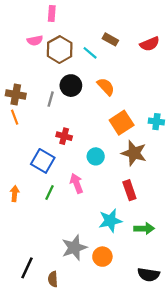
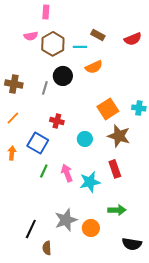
cyan line: (90, 53) -> (80, 47), turned -40
orange semicircle: (106, 87) -> (94, 67), moved, turned 108
orange line: (15, 117) -> (13, 118), moved, turned 64
pink arrow: (77, 183) -> (67, 173), moved
orange arrow: (15, 194) -> (12, 153), moved
cyan star: (110, 221) -> (90, 182), moved
green arrow: (144, 228) -> (117, 210), moved
black line: (27, 268) -> (31, 229), moved

